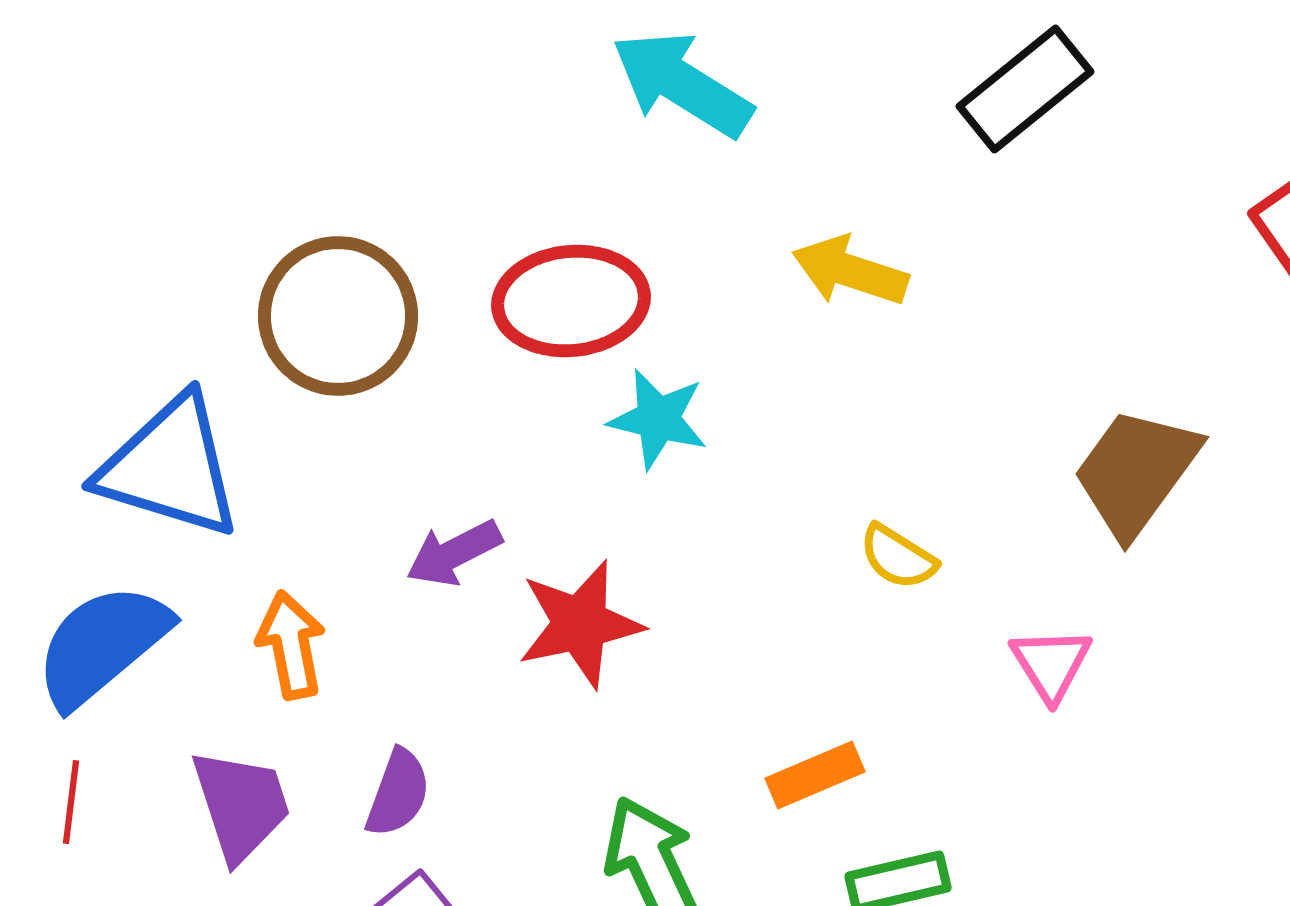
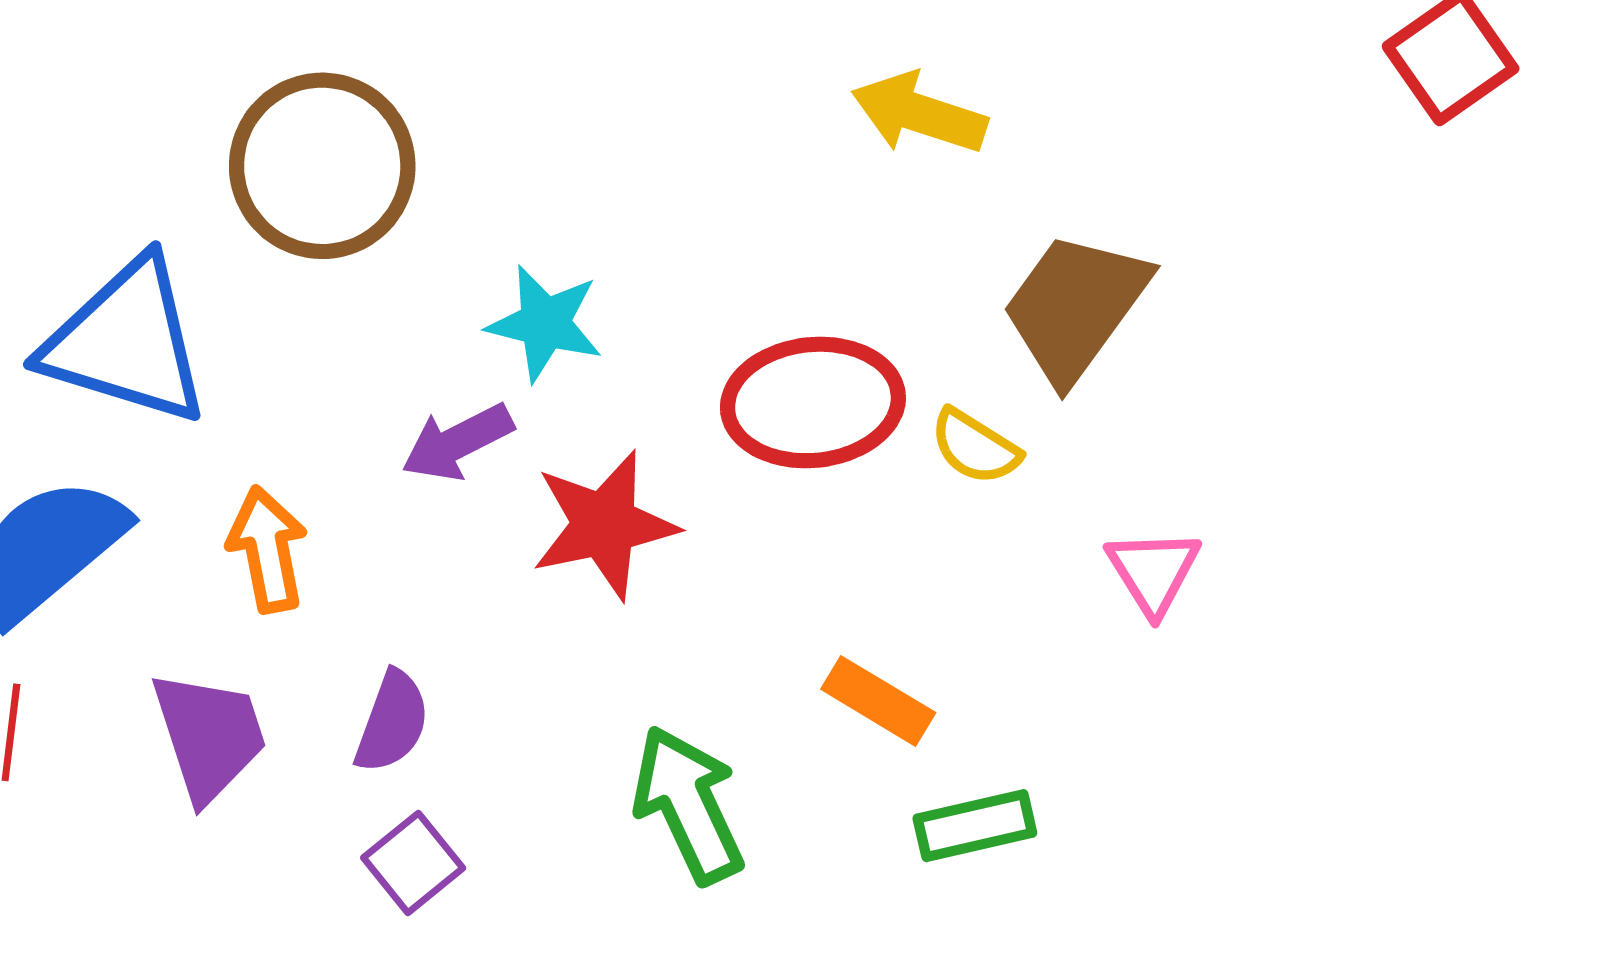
red ellipse: (571, 301) -> (813, 402), moved
cyan star: (658, 419) -> (545, 323), moved
brown trapezoid: (1136, 472) -> (1075, 307), moved
orange rectangle: (815, 775) -> (878, 701), turned 54

